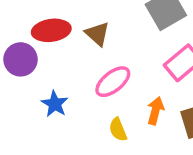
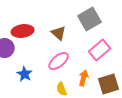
brown triangle: (97, 34) -> (59, 33), moved

